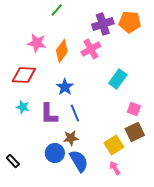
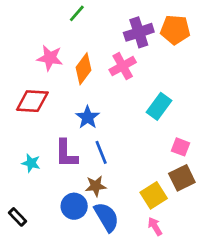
cyan star: (23, 107) -> (31, 163), moved

